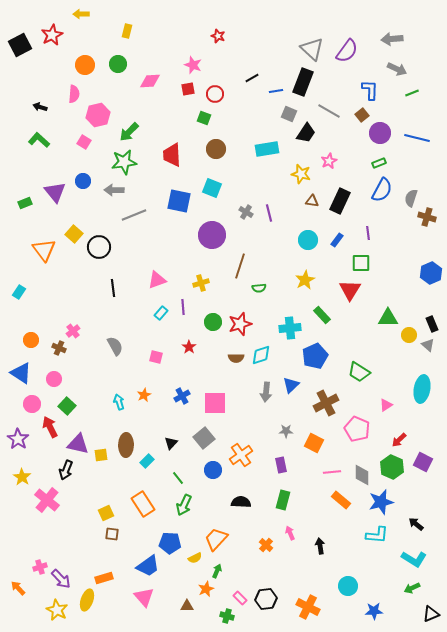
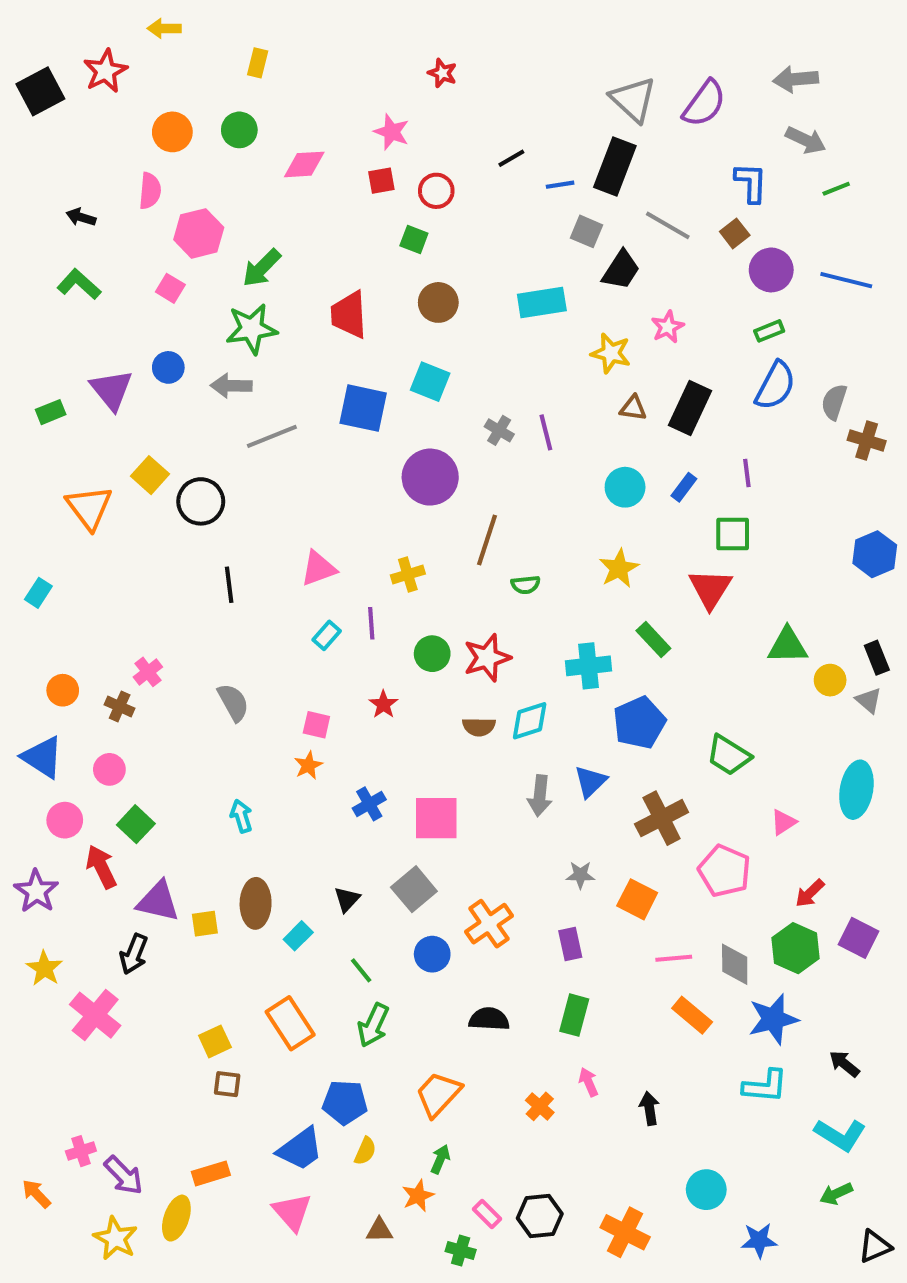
orange star: (144, 395) -> (308, 765), moved
yellow semicircle: (195, 558) -> (365, 1151), moved, turned -40

